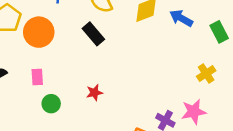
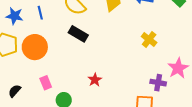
yellow cross: (206, 74) -> (149, 39), moved

